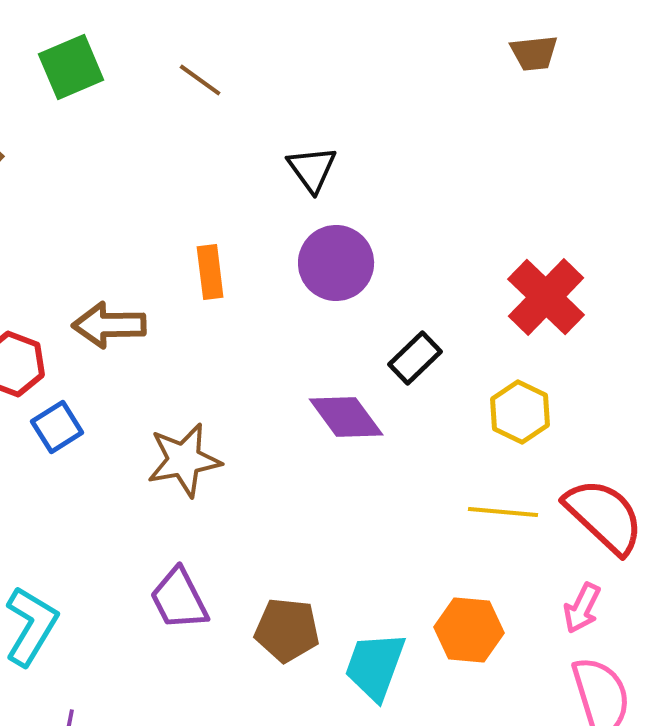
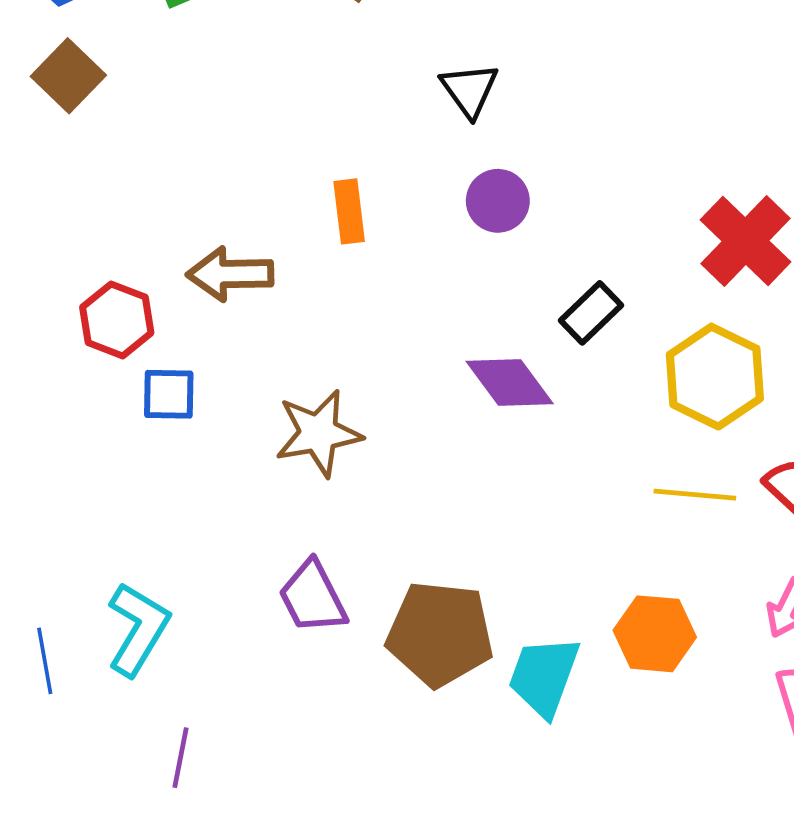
purple circle: (336, 263) -> (498, 201), size x0.7
yellow hexagon: (520, 412) -> (715, 377), size x1.4
blue square: (57, 427) -> (169, 394), turned 33
brown pentagon: (287, 630) -> (440, 634), size x1.4

